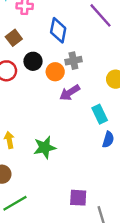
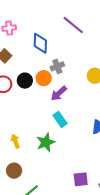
black circle: (33, 61) -> (25, 81), moved
cyan rectangle: (100, 114) -> (60, 119), moved

